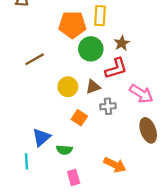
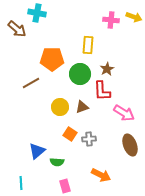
orange pentagon: (72, 25) -> (52, 59), moved
red L-shape: (116, 68) -> (102, 91), turned 105
gray cross: (108, 106) -> (89, 139), moved
cyan line: (27, 161) -> (21, 183), moved

